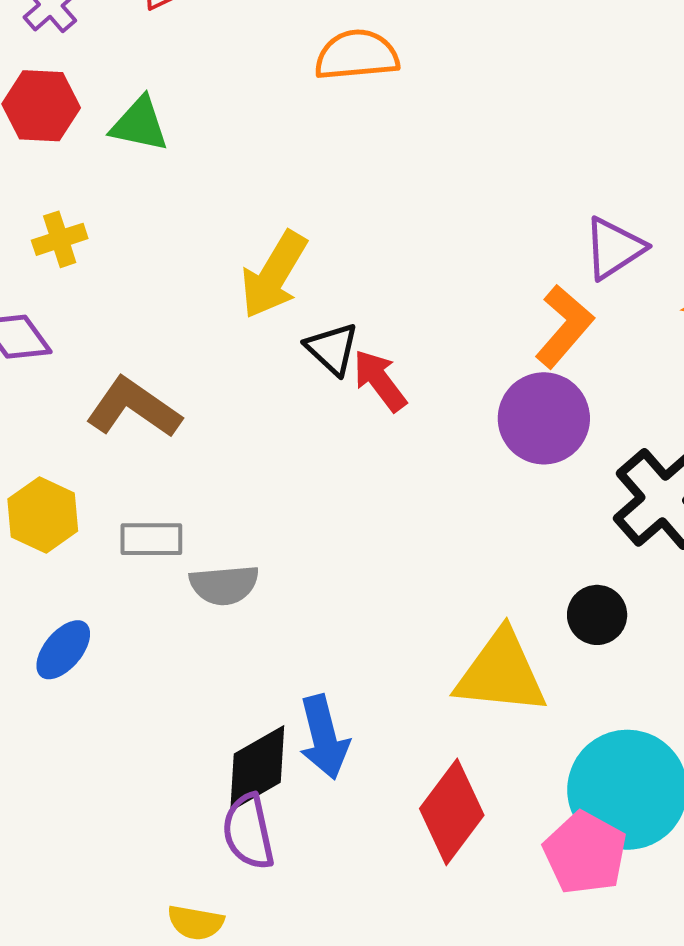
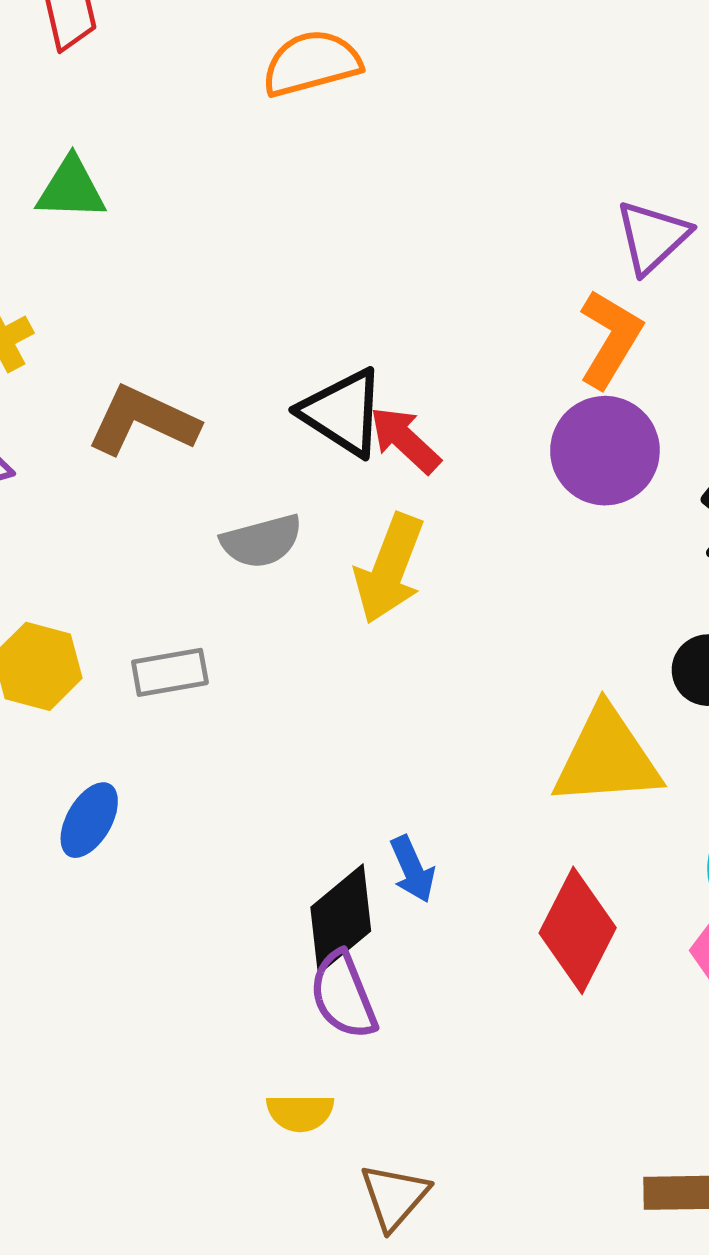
yellow arrow: (274, 275) -> (389, 569), moved
black triangle: (332, 349) -> (343, 412), size x1.4
brown L-shape: (134, 408) -> (143, 421), moved
gray semicircle: (224, 585) -> (262, 541), moved
blue arrow: (324, 737) -> (412, 869), size x0.7

